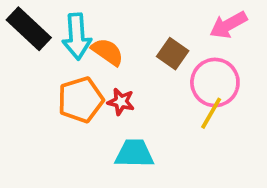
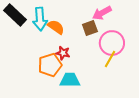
pink arrow: (228, 25) -> (102, 13), moved
brown square: (173, 54) -> (90, 28), turned 35
orange pentagon: (81, 100) -> (50, 65), moved

